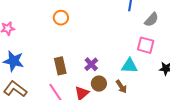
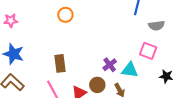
gray semicircle: (151, 20) -> (156, 26), turned 35
purple cross: (91, 64) -> (110, 65), moved

